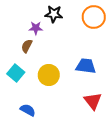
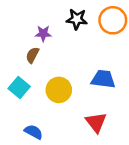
black star: (54, 14) -> (77, 19), moved
red triangle: (93, 101) -> (96, 122), moved

